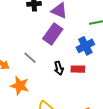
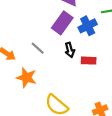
blue cross: (85, 46) -> (88, 26), moved
black arrow: (59, 68) -> (70, 50), moved

